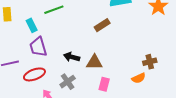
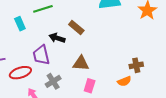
brown rectangle: (102, 25) -> (76, 28), moved, turned 70
purple trapezoid: (38, 47) -> (41, 55), moved
black arrow: (72, 57) -> (57, 38), moved

